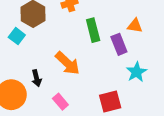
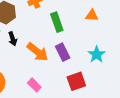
purple rectangle: (119, 44) -> (63, 52), moved
black arrow: (37, 78) -> (13, 39), moved

